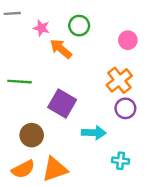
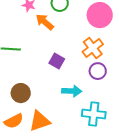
pink circle: (128, 40) -> (100, 15), size x1.6
purple square: (62, 103) -> (57, 61), moved, size x0.7
cyan cross: (121, 161) -> (94, 114), size x1.6

